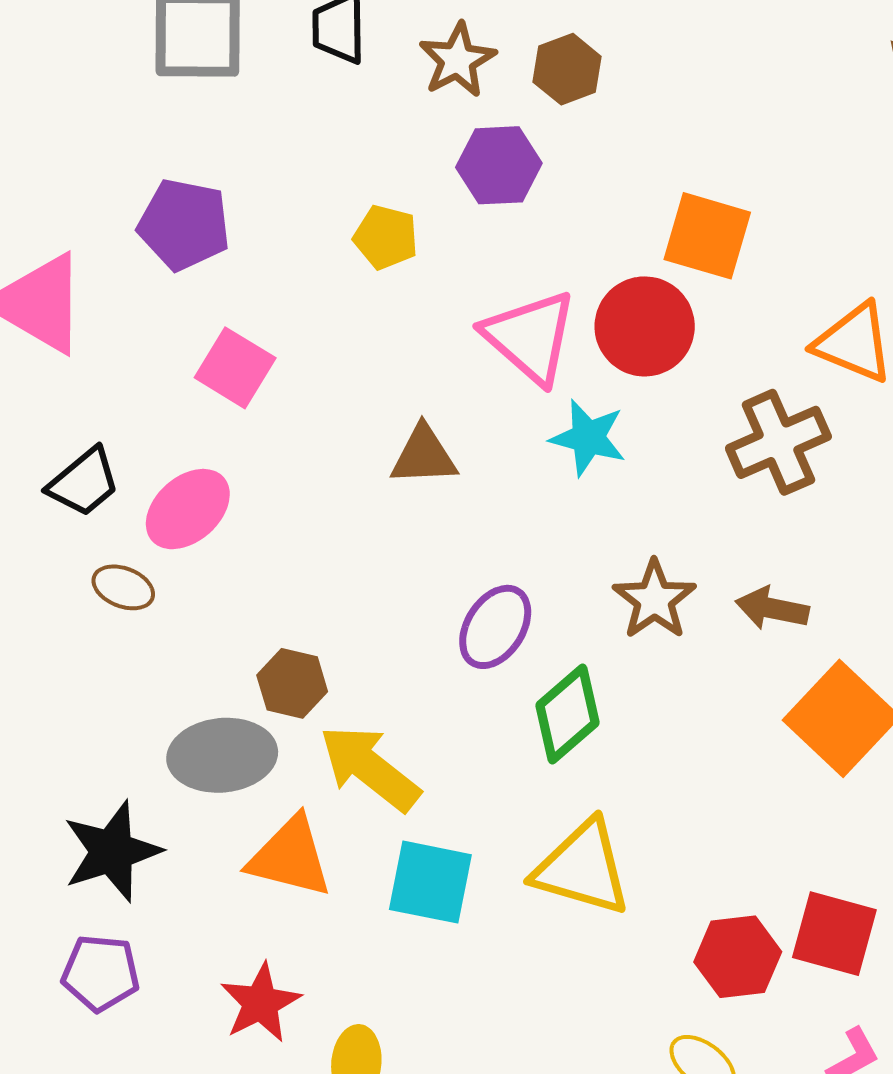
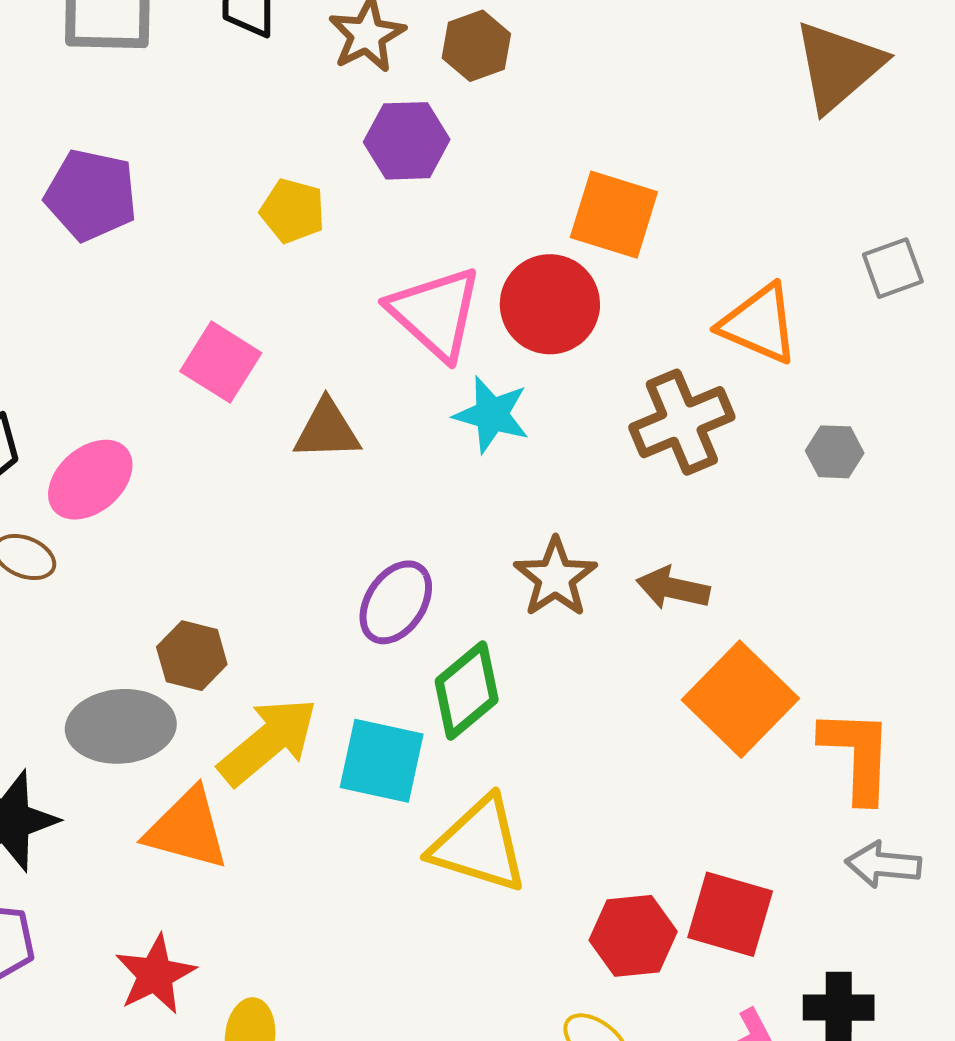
pink square: (235, 368) -> (221, 362), moved
yellow arrow: (370, 768) -> (268, 741), turned 101
cyan square: (430, 882) -> (382, 761), moved

